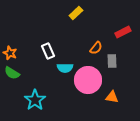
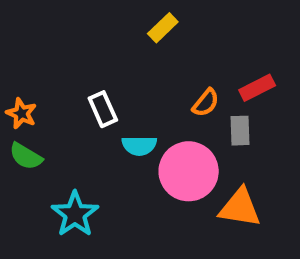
red rectangle: (123, 32) -> (257, 88), moved
orange triangle: (112, 97) -> (240, 208), size x1.5

